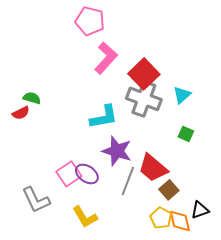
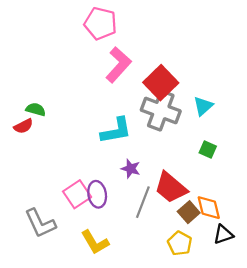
purple star: (117, 151) -> (131, 169), size x0.6
purple ellipse: (87, 174) -> (97, 194), turned 45
orange diamond: (180, 221) -> (209, 208), moved

